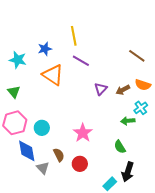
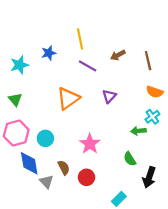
brown line: (137, 56) -> (148, 61), turned 42
cyan star: (18, 60) -> (19, 65), turned -30
orange triangle: (53, 75) -> (68, 98), moved, turned 50
brown arrow: (123, 90) -> (118, 55), moved
black arrow: (128, 172) -> (149, 177), moved

